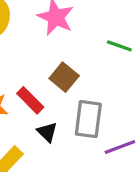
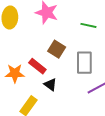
gray rectangle: (88, 119) -> (84, 63), moved

